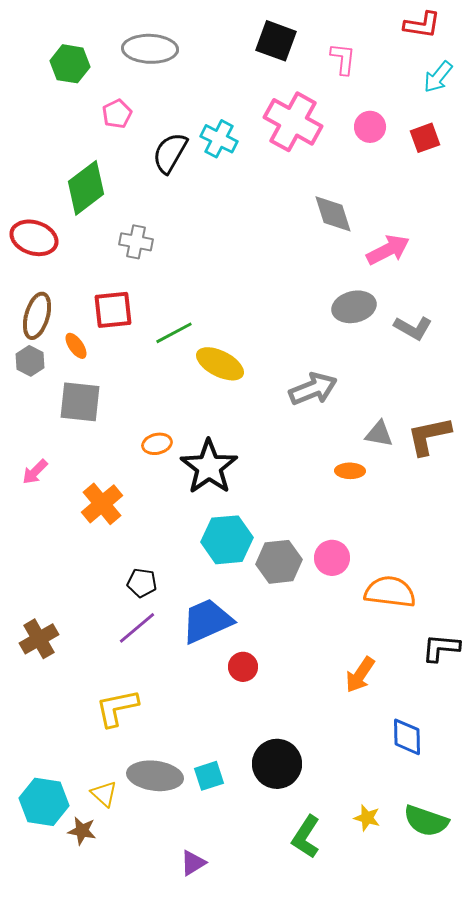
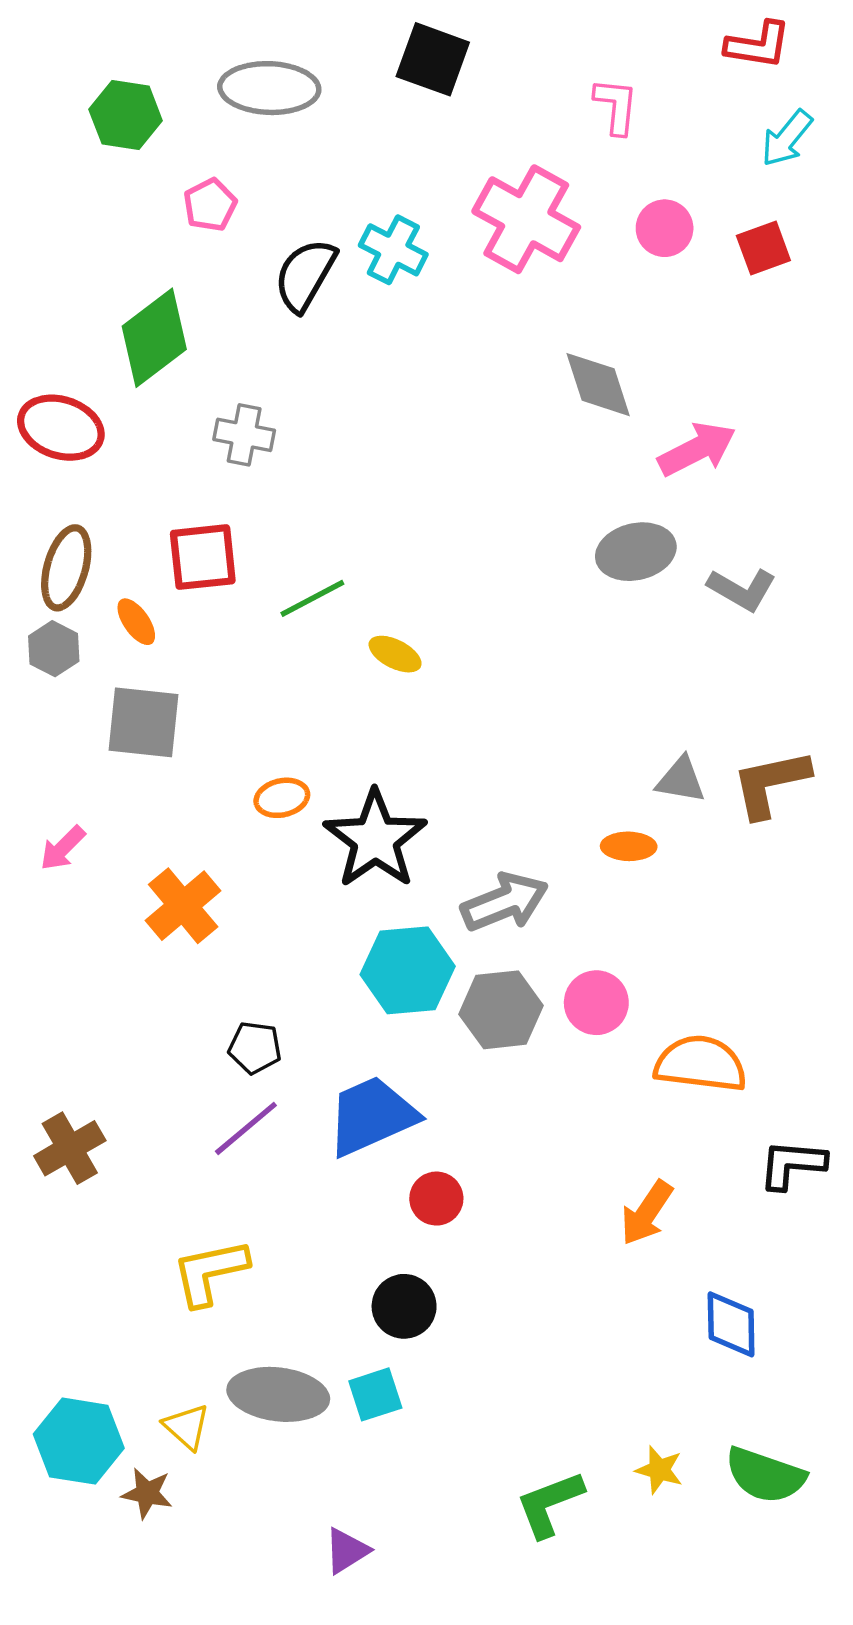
black square: (276, 41) -> (433, 59), moved
yellow ellipse: (220, 364) -> (395, 654), size x0.6
gray arrow: (313, 389) -> (505, 902), moved
black circle: (277, 764) -> (404, 1306), moved, size x0.7
green L-shape: (306, 837) -> (550, 1504), turned 36

